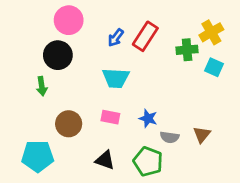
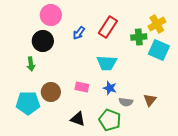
blue arrow: (116, 38) -> (79, 33), moved
cyan square: (214, 67) -> (159, 50), size x1.5
cyan trapezoid: (116, 78) -> (107, 63), moved
cyan pentagon: (38, 156) -> (28, 103), moved

